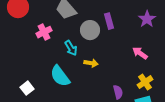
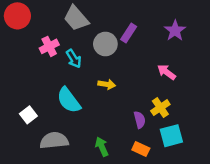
purple rectangle: (109, 21) -> (129, 33), turned 49
cyan arrow: (71, 48) -> (74, 59), moved
yellow cross: (145, 82) -> (160, 108), moved

